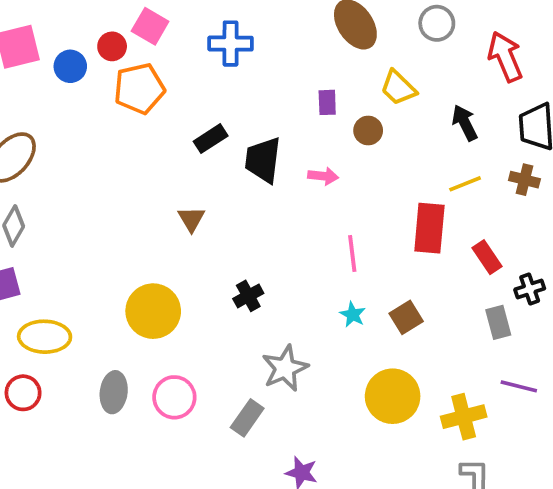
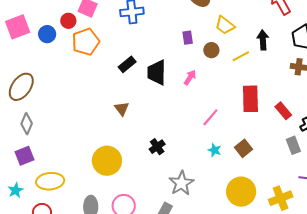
black arrow: (465, 123) -> (263, 40), turned 30
pink arrow: (323, 176) -> (190, 77), turned -56
yellow line: (465, 184) -> (241, 56), moved
pink line: (352, 254) -> (210, 117), turned 54

